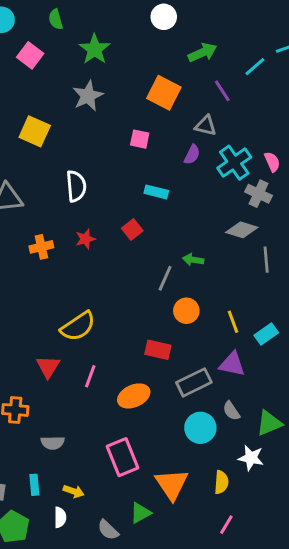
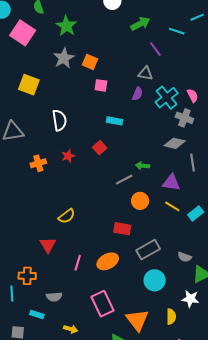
pink square: (30, 55) -> (23, 33), size x1.4
cyan line: (255, 67) -> (177, 31), turned 63
orange square: (164, 93) -> (90, 62), moved, size x0.7
gray line: (165, 278) -> (124, 180), turned 42
yellow line: (233, 322) -> (172, 206), turned -35
yellow semicircle: (78, 326) -> (67, 216), size x0.7
purple triangle: (232, 364) -> (171, 182), moved
pink line: (90, 376) -> (78, 263), moved
gray semicircle: (231, 411) -> (185, 257), moved, turned -32
cyan rectangle: (34, 485) -> (37, 314), moved, turned -64

